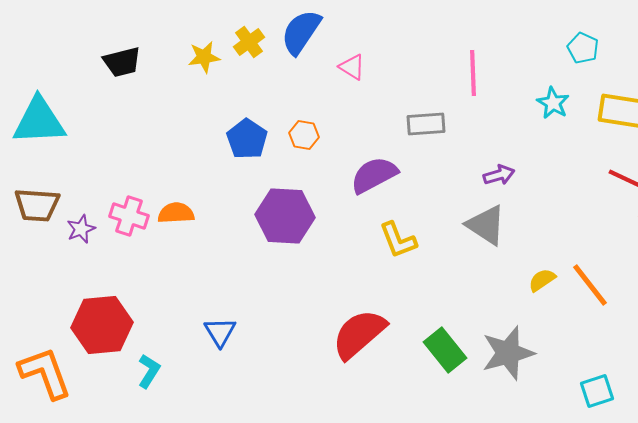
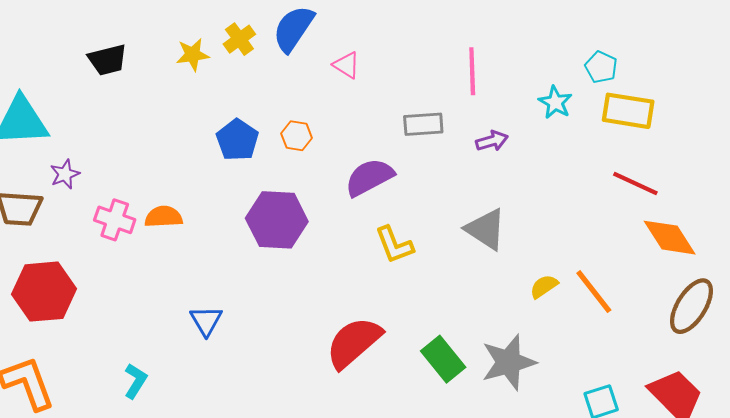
cyan pentagon: (583, 48) -> (601, 67), moved
purple arrow: (499, 175) -> (492, 141), moved
purple star: (81, 229) -> (65, 174), moved
red hexagon: (102, 325) -> (44, 292), moved
blue triangle: (220, 332) -> (206, 321), moved

